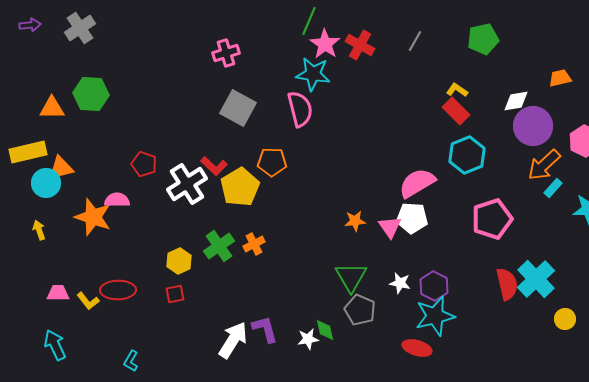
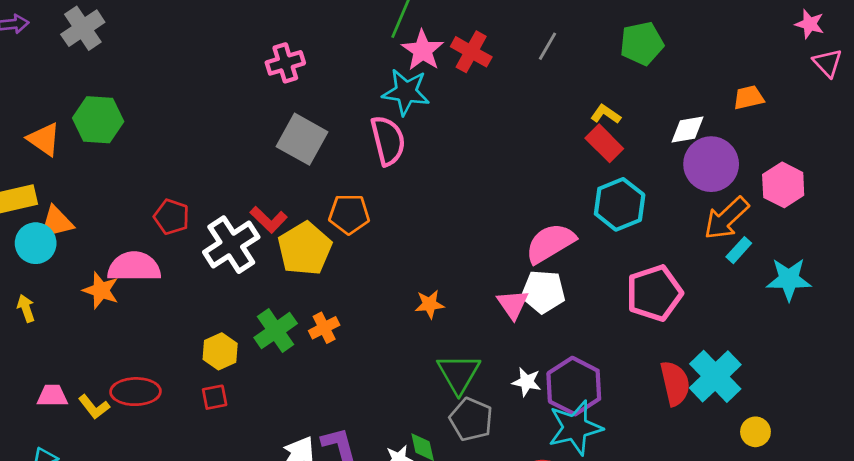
orange triangle: (52, 108) -> (44, 139), turned 36
pink semicircle: (117, 200) -> (134, 267), size x1.5
orange star: (93, 217) -> (101, 290), size x0.7
orange star: (355, 221) -> (430, 304), moved
purple hexagon: (434, 286) -> (574, 386), size x1.4

